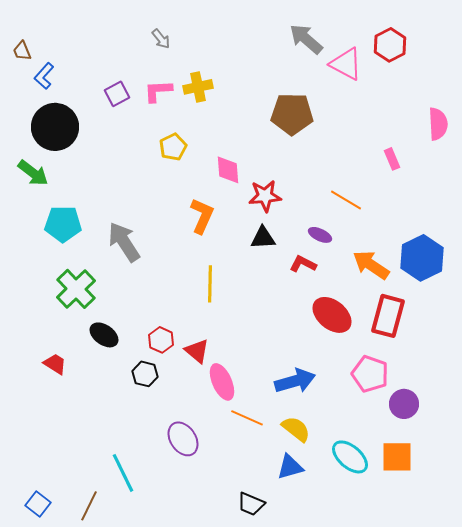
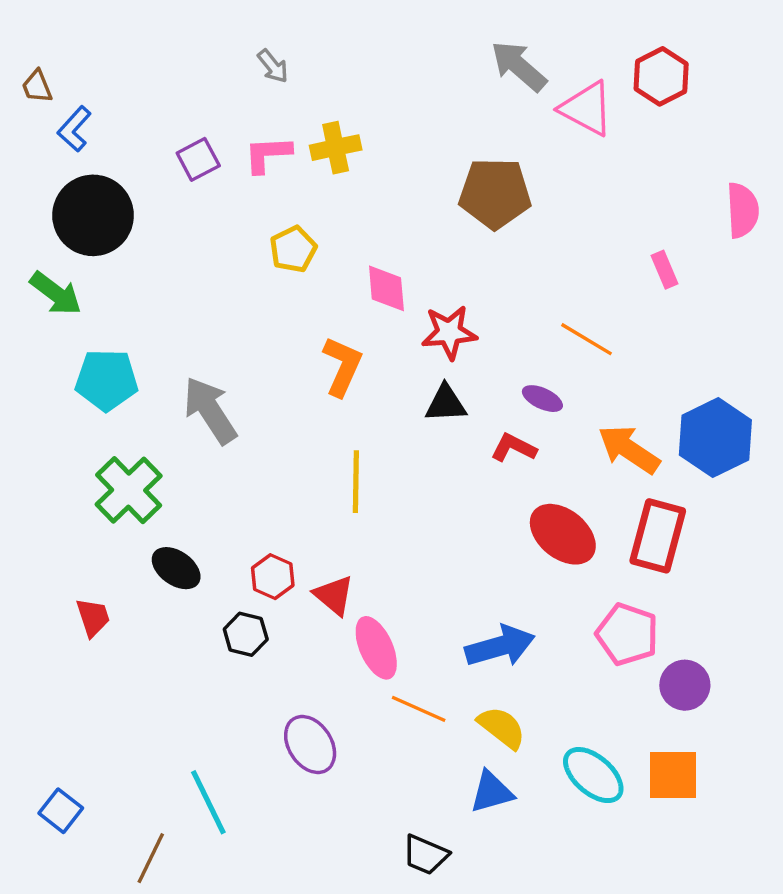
red trapezoid: (55, 364) -> (93, 617), turned 40
blue square: (38, 504) -> (61, 811), moved

